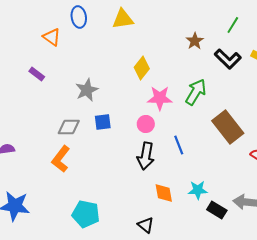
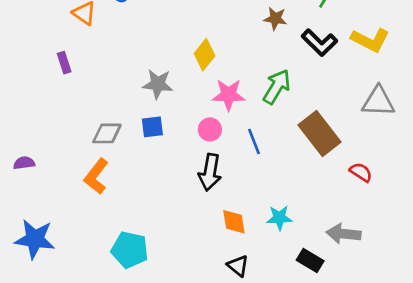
brown star: (195, 41) -> (275, 19), turned -30
purple rectangle: (37, 74) -> (64, 63), turned 35
gray star: (87, 90) -> (158, 84), moved, turned 30
blue line: (179, 145) -> (254, 142), moved
black rectangle: (217, 210) -> (310, 260), moved
black triangle: (146, 225) -> (238, 266), moved

